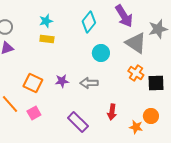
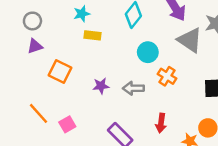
yellow rectangle: (47, 39) -> (93, 35), moved
orange cross: (136, 73) -> (167, 76), moved
orange square: (33, 83) -> (60, 71), moved

